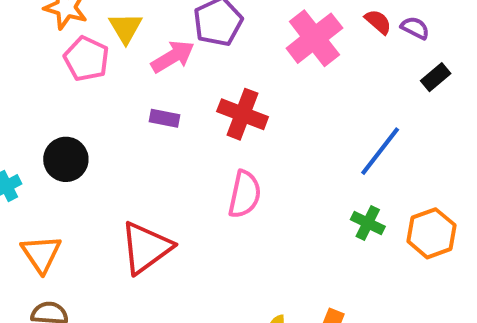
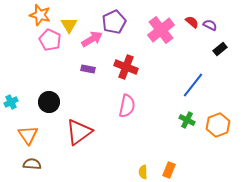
black circle: (66, 159) -> (49, 102), moved

